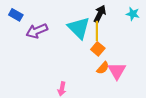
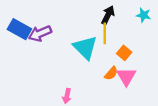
blue rectangle: (16, 15) -> (19, 29), moved, size x1.5
cyan triangle: (79, 28) -> (85, 47), moved
orange square: (98, 49) -> (124, 53), moved

